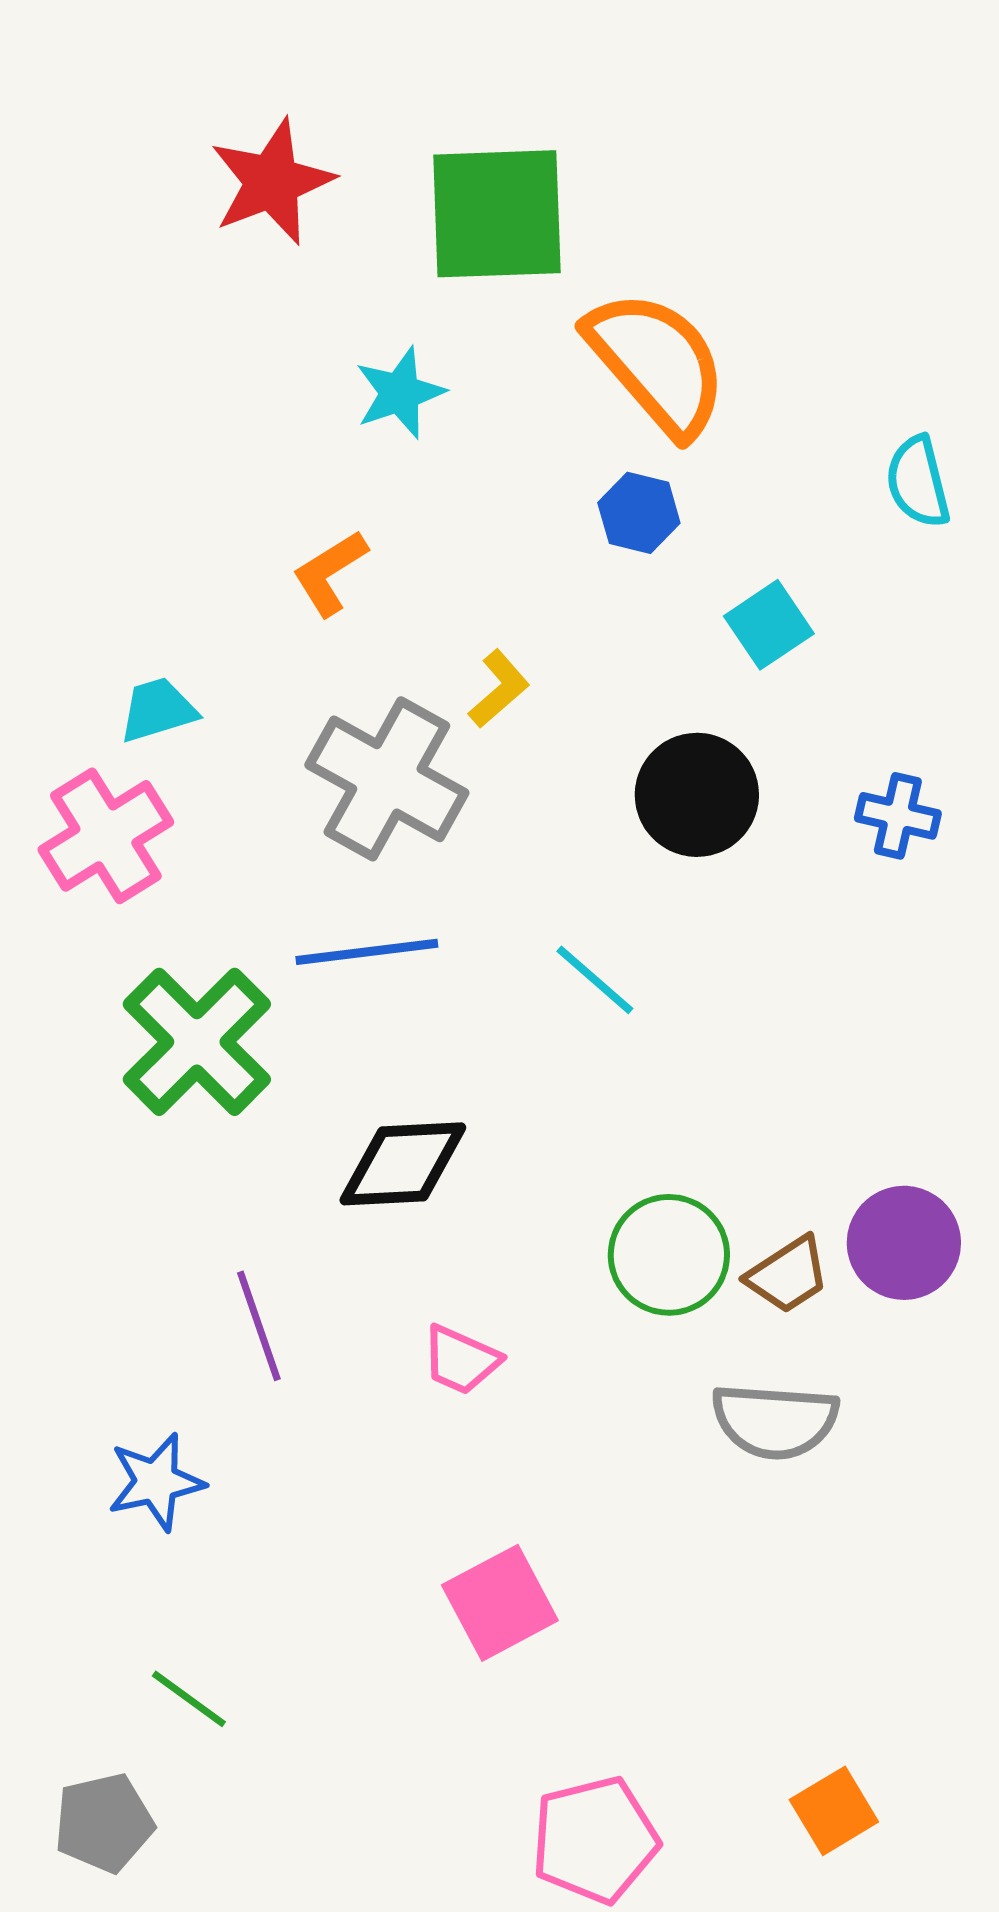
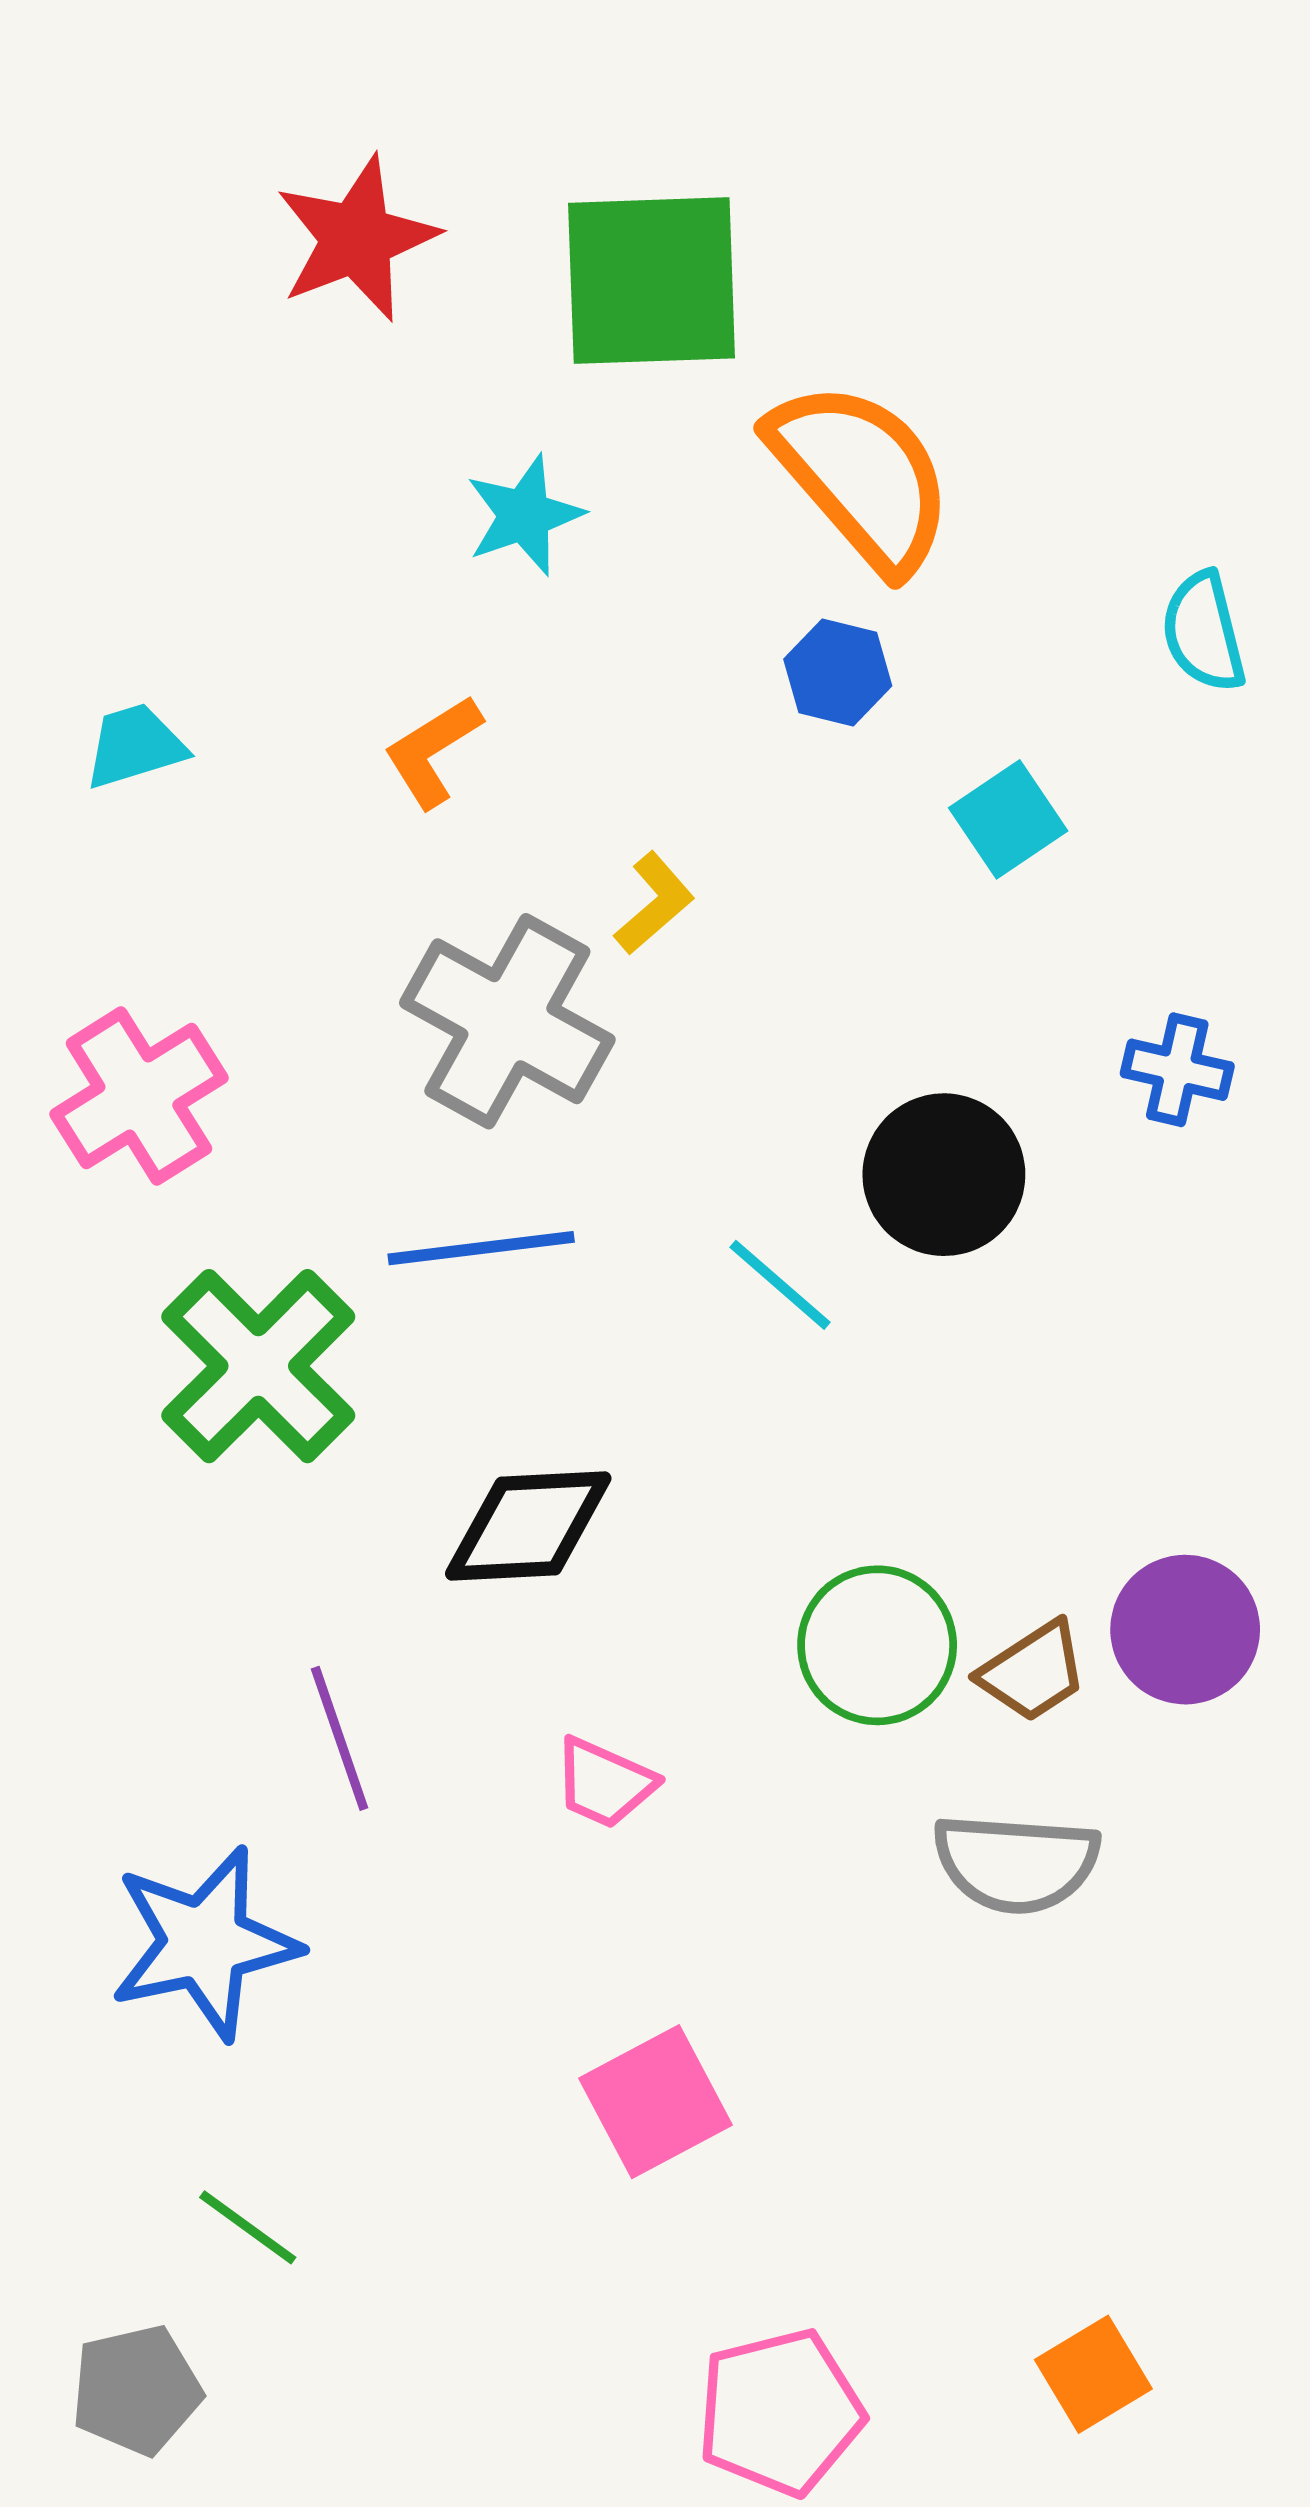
cyan trapezoid: (158, 710) -> (135, 746), moved
black circle: (697, 795) -> (944, 1175), moved
blue star: (156, 1482) -> (205, 1943), size x1.5

